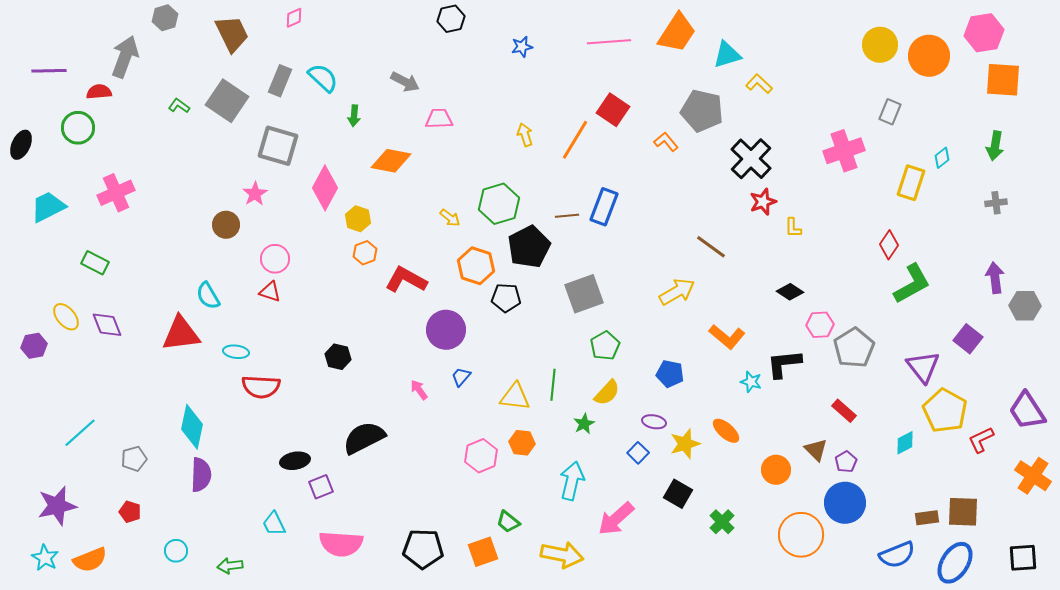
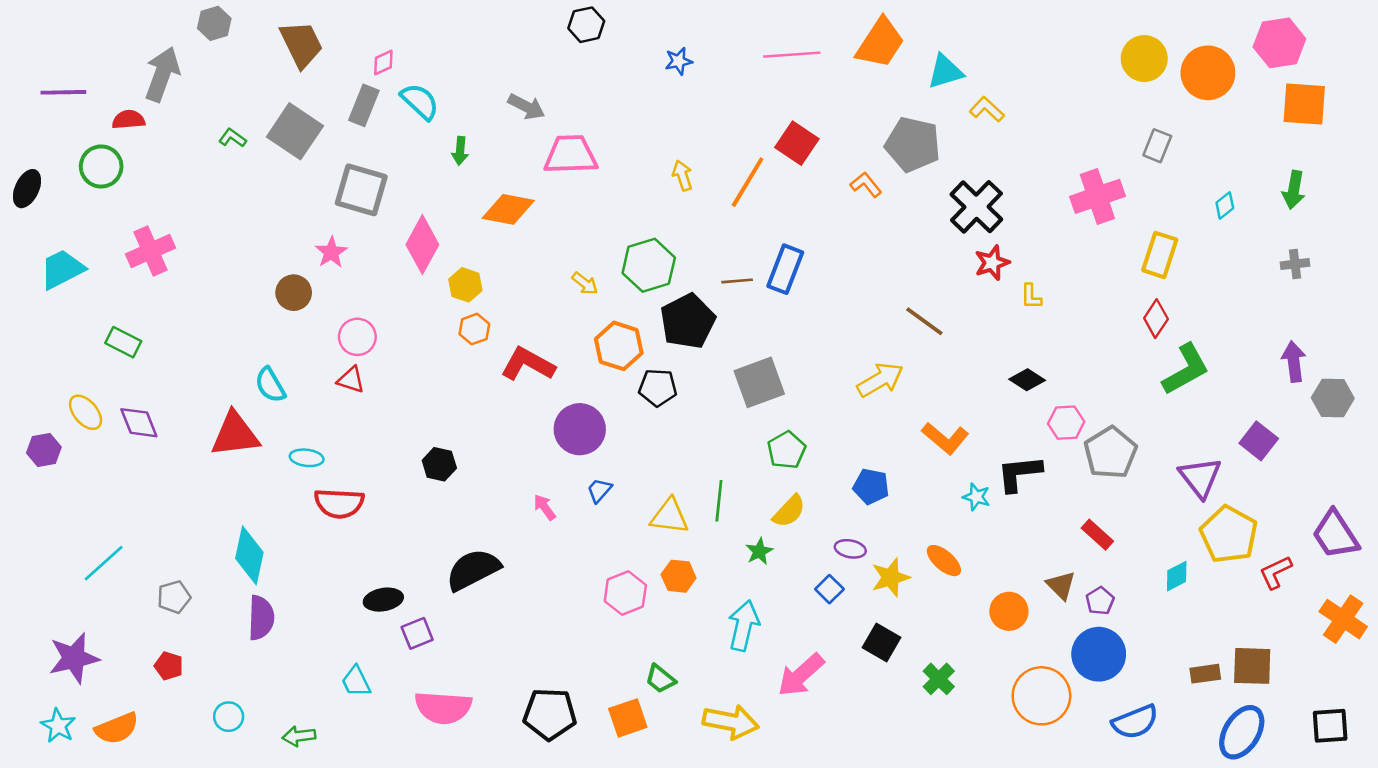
pink diamond: (294, 18) -> (383, 62), moved
pink trapezoid: (439, 119) -> (571, 155), size x1.5
yellow rectangle: (911, 183) -> (1160, 255), moved
blue semicircle: (897, 555) -> (1135, 722), moved

